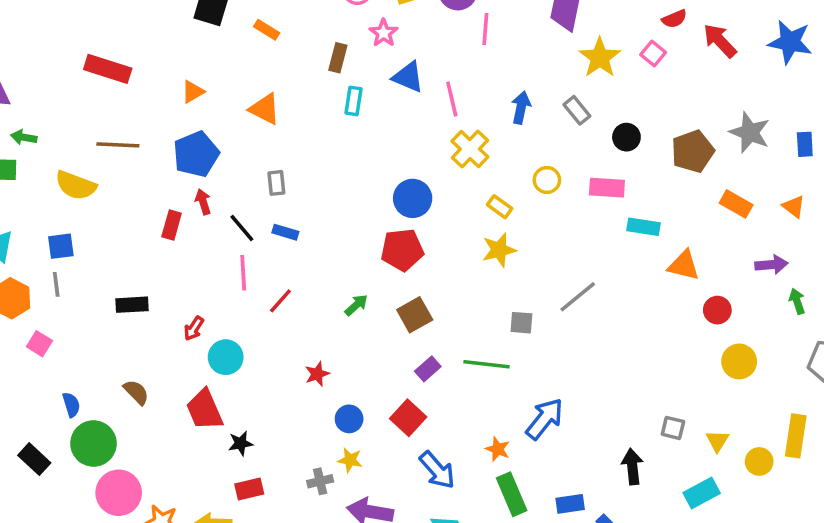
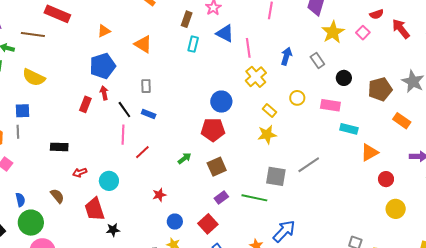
brown line: (118, 145) -> (33, 34), moved
orange triangle: (684, 265) -> (369, 152), turned -48
gray square: (521, 323) -> (276, 176), size x1.5
red arrow: (194, 328) -> (80, 172), moved, turned 32

